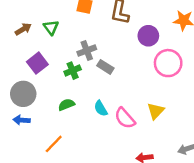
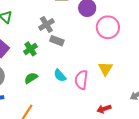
gray cross: (87, 51) -> (46, 25), moved
pink semicircle: (125, 118) -> (81, 80), turned 60

